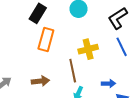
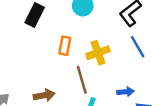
orange rectangle: (46, 39) -> (65, 46), moved, size x0.7

